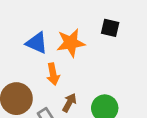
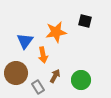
blue triangle: (37, 43) -> (25, 41), moved, turned 42

